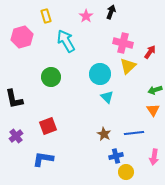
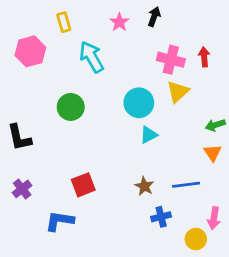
red arrow: (150, 52) -> (204, 57), moved, turned -40
cyan triangle: (107, 97) -> (149, 135), turned 48
red square: (48, 126) -> (83, 185), moved
yellow circle: (126, 172) -> (196, 239), moved

